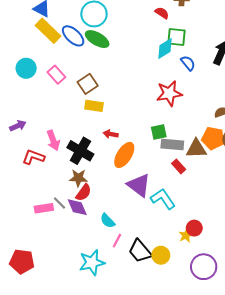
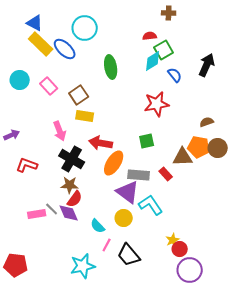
red semicircle: (162, 13) -> (150, 36), moved, turned -40
green square: (177, 37) -> (164, 50), turned -36
green ellipse: (97, 39) -> (111, 67), moved, turned 50
red arrow: (111, 134) -> (101, 143), size x1.6
pink arrow: (53, 140) -> (60, 131), moved
gray rectangle: (172, 145) -> (139, 175), moved
red circle: (194, 228) -> (180, 249), moved
yellow circle: (161, 255) -> (124, 218), moved

